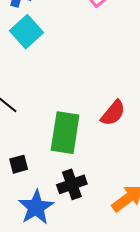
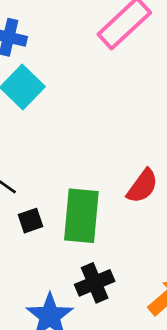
black square: (19, 164) -> (30, 221), moved

